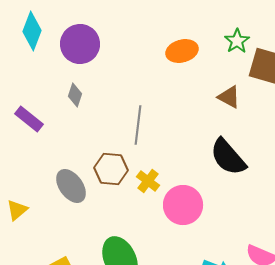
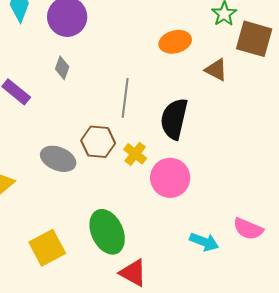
orange ellipse: (182, 51) -> (175, 42), moved
black semicircle: (228, 157) -> (174, 119), moved, turned 54
gray ellipse: (71, 186) -> (58, 159), turned -32

